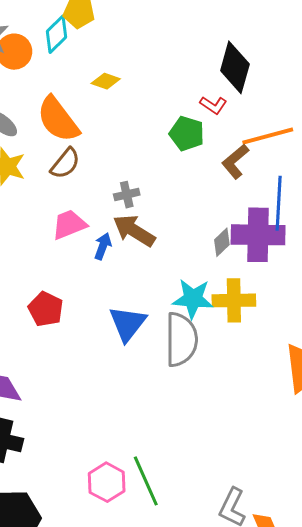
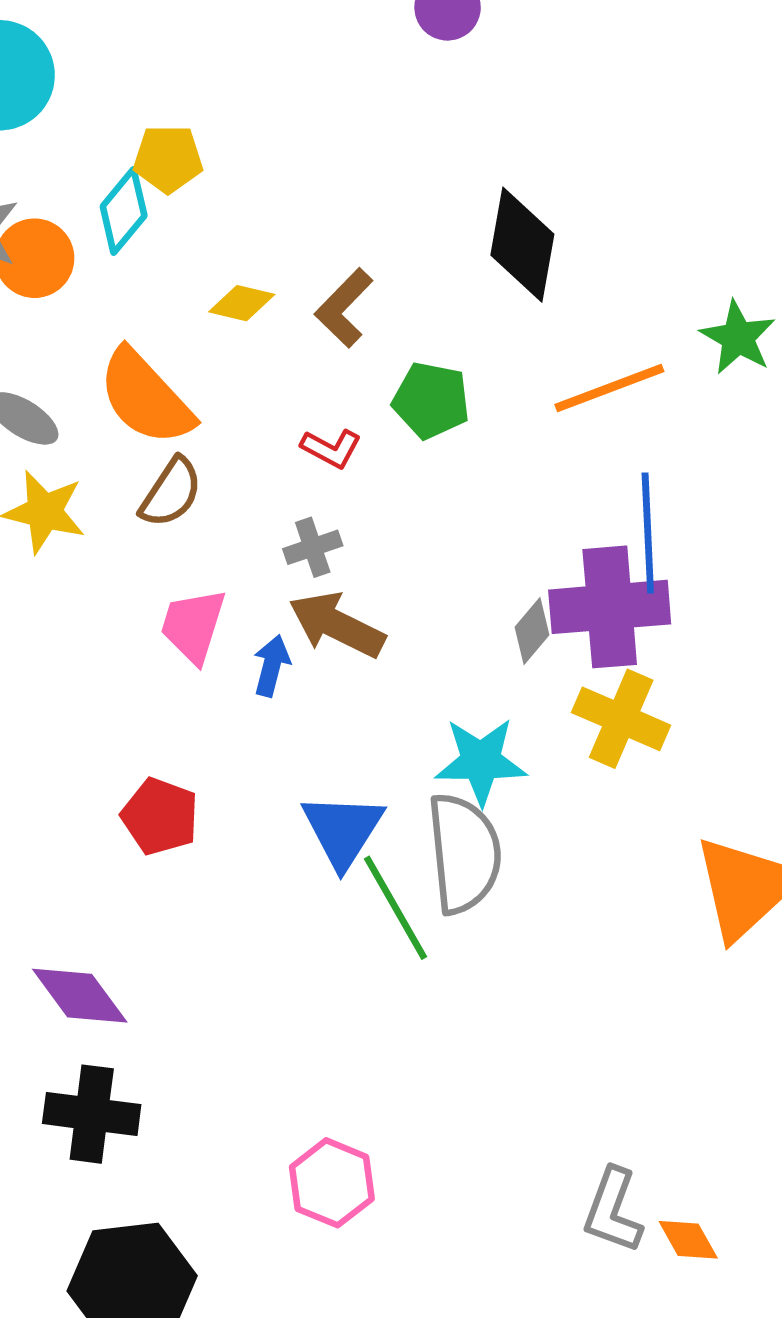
red L-shape: (213, 105) -> (331, 448), moved
brown L-shape: (235, 161) -> (344, 308), moved
pink trapezoid: (69, 225) -> (193, 626), turned -45
yellow cross: (234, 300) -> (621, 719), moved, turned 30
green line: (146, 481) -> (395, 908), moved

